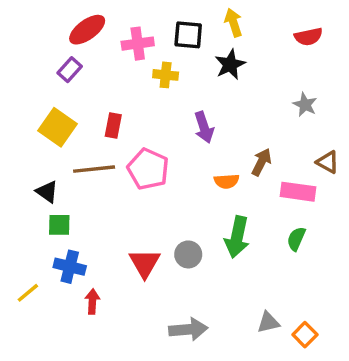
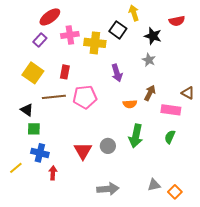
black square: (188, 35) -> (118, 30), moved, turned 30
pink cross: (138, 44) -> (70, 35), moved
black star: (230, 64) -> (153, 36), moved, turned -30
yellow cross: (166, 75) -> (95, 43), size x1.5
gray star: (305, 105) -> (149, 60), moved
pink pentagon: (148, 169) -> (85, 97), turned -30

